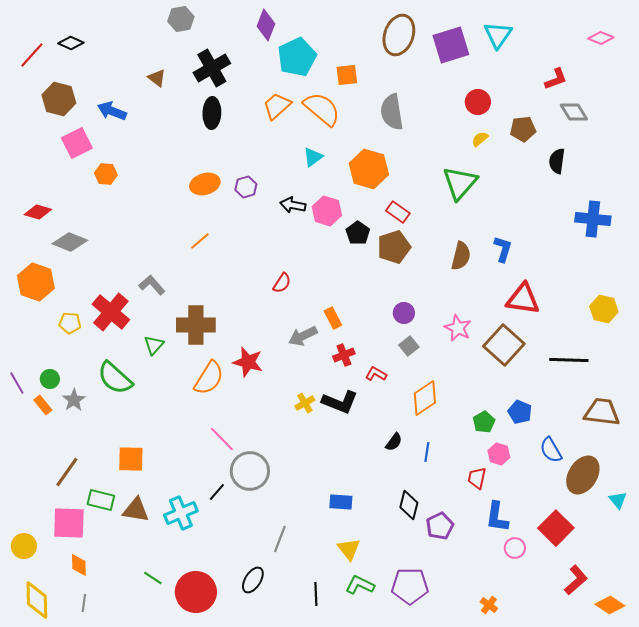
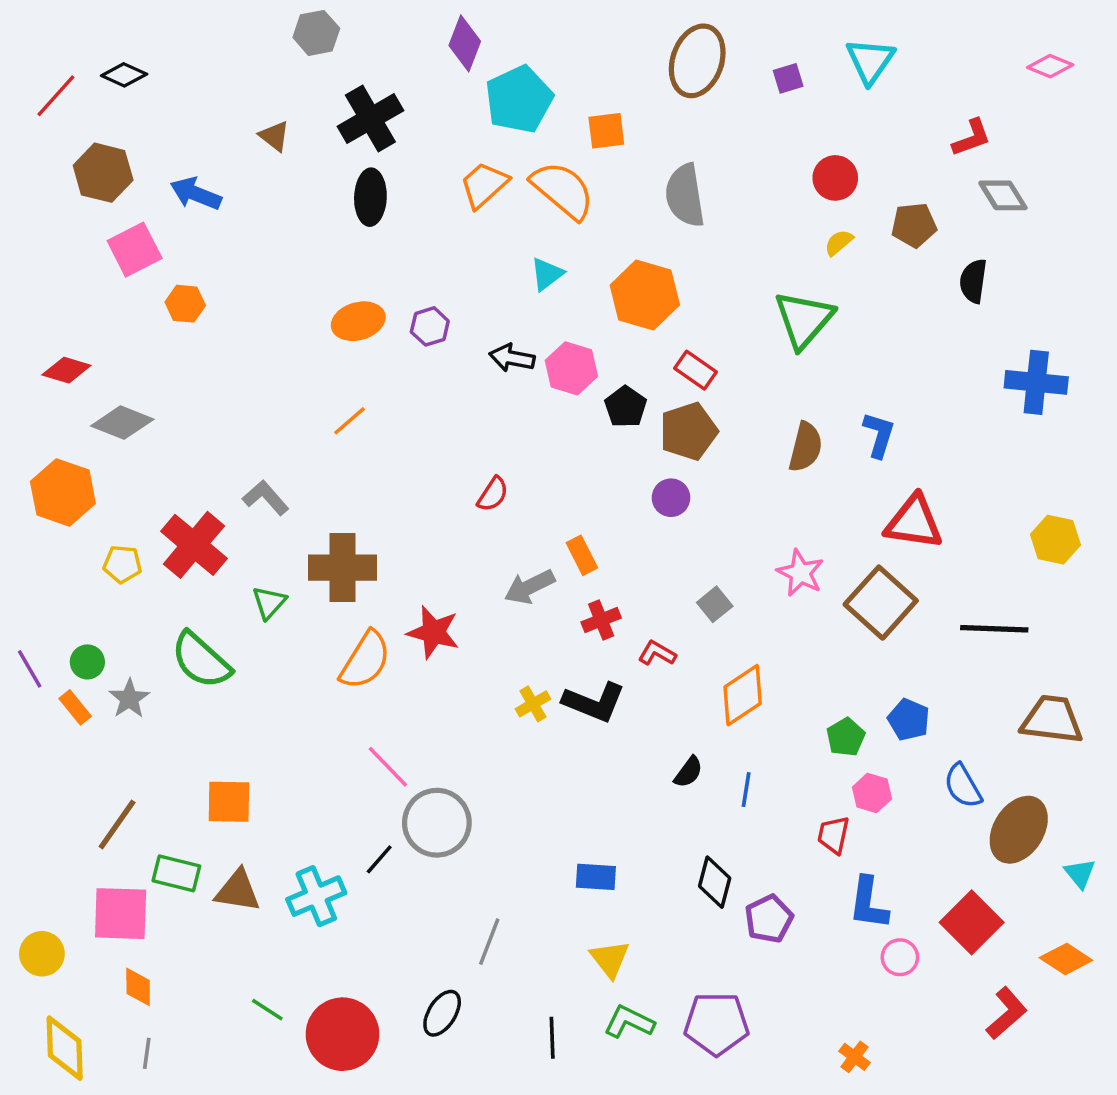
purple square: (451, 45) -> (788, 78), size x0.5
purple circle: (404, 313) -> (671, 498), moved
orange diamond: (610, 605) -> (1066, 959), moved

